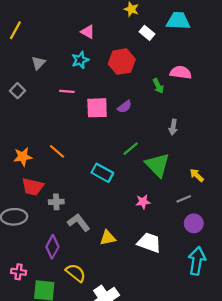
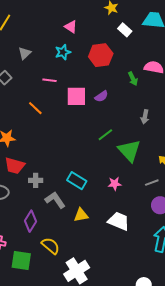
orange line: (57, 151) -> (35, 108), moved
cyan rectangle: (102, 173) -> (77, 181), moved

